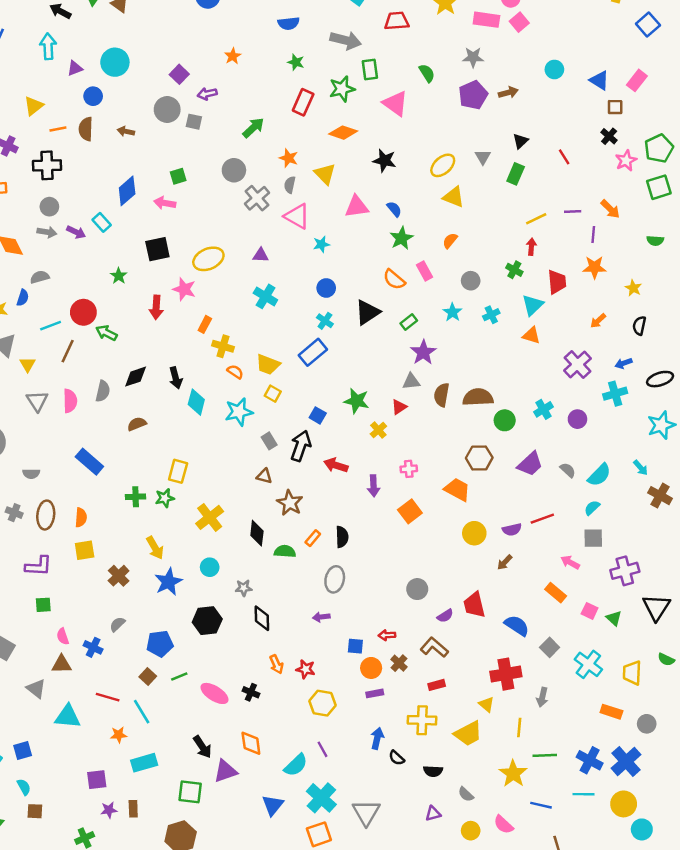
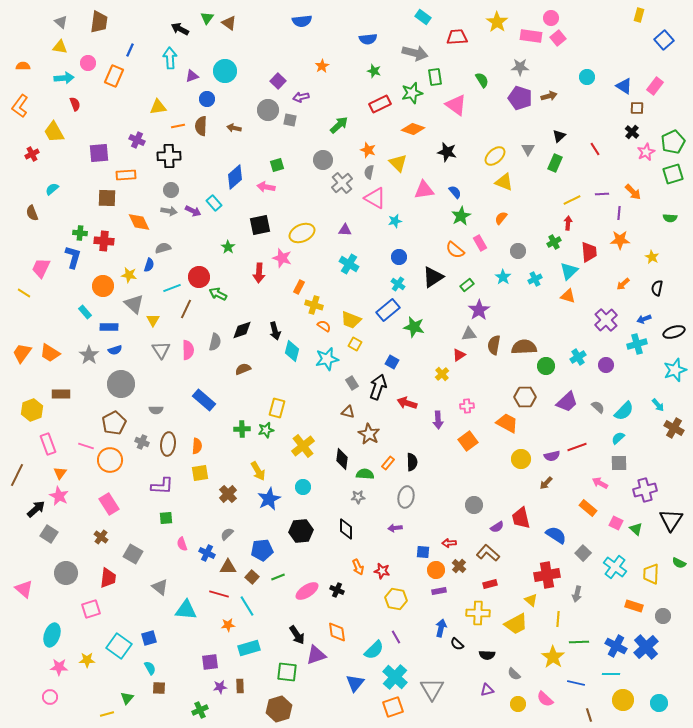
purple pentagon: (473, 95) -> (520, 98), turned -30
red rectangle: (303, 102) -> (380, 104), turned 40
yellow triangle: (34, 106) -> (158, 107), turned 30
green cross: (514, 270) -> (554, 242), turned 32
green star: (357, 401) -> (414, 327), moved
gray star: (244, 588) -> (358, 497), moved
brown triangle: (62, 664) -> (228, 567), moved
pink ellipse: (214, 693) -> (307, 591), turned -65
yellow circle: (624, 804) -> (623, 700), moved

